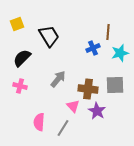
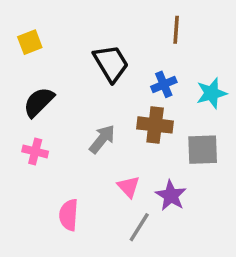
brown line: (108, 32) -> (176, 30), moved
black trapezoid: (49, 36) -> (111, 63), moved
brown cross: (88, 89) -> (155, 125), moved
gray line: (63, 128) -> (139, 227), moved

